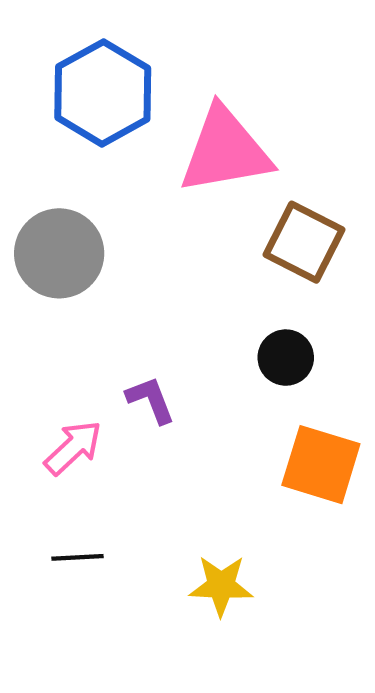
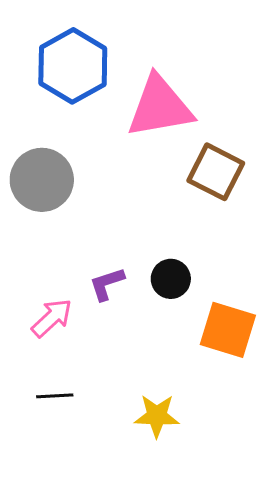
black circle: (286, 358) -> (171, 279), moved
purple L-shape: (151, 400) -> (107, 284), turned -87

